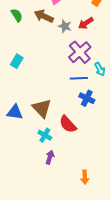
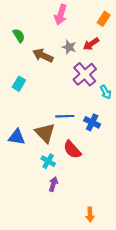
brown arrow: (44, 16) -> (43, 55), moved
blue line: (79, 78) -> (65, 116), moved
orange arrow: (85, 177) -> (90, 214), moved

